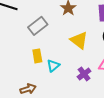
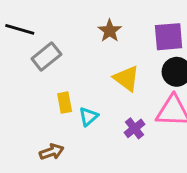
gray rectangle: (38, 26) -> (46, 57), moved

